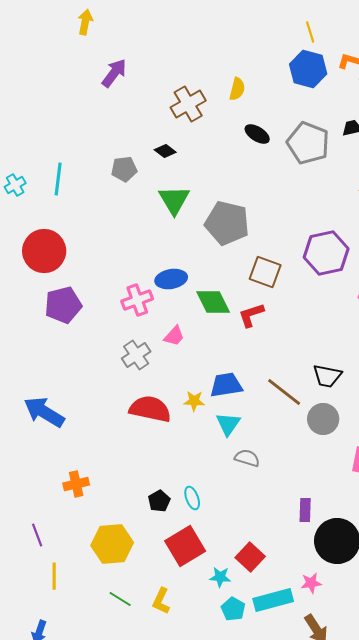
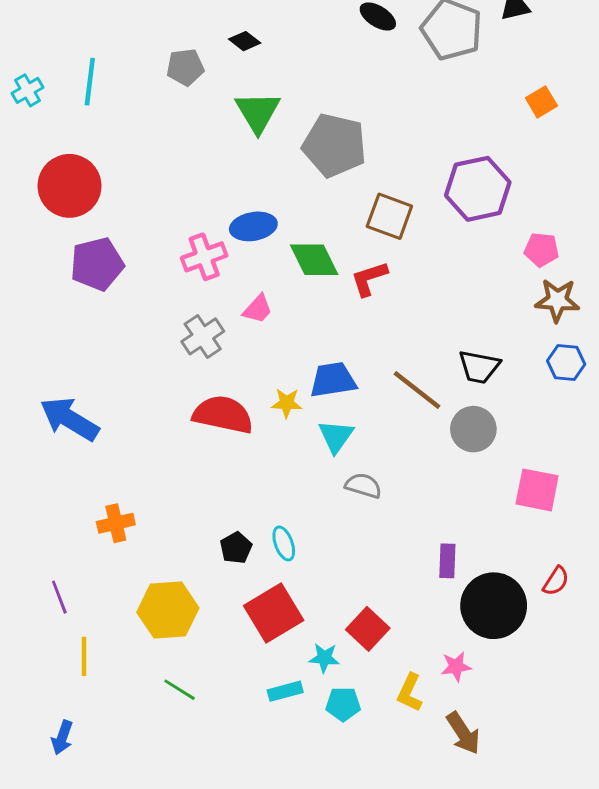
cyan rectangle: (273, 600) -> (285, 691), moved, size x0.6
yellow L-shape: (161, 601) -> (410, 693), moved
cyan pentagon: (233, 609) -> (343, 704), turned -30

